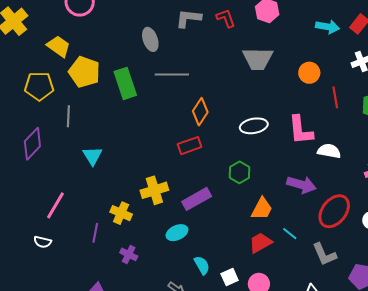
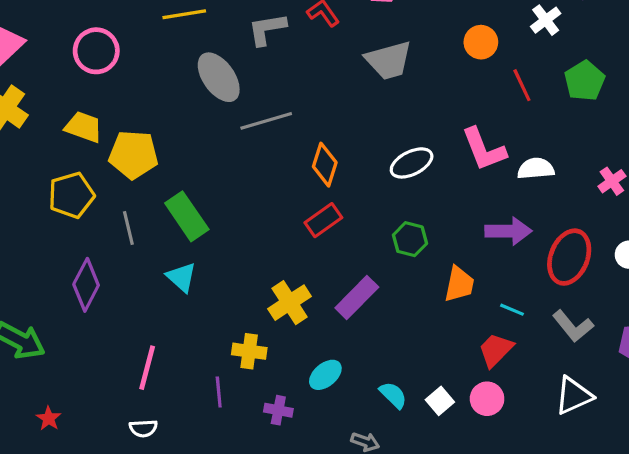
gray ellipse: (150, 39) -> (219, 77), size x1.4
orange circle: (309, 73) -> (481, 42), moved
green rectangle: (125, 83) -> (187, 216), moved
cyan ellipse: (177, 233) -> (325, 375), moved
red trapezoid: (260, 243) -> (496, 350), moved

